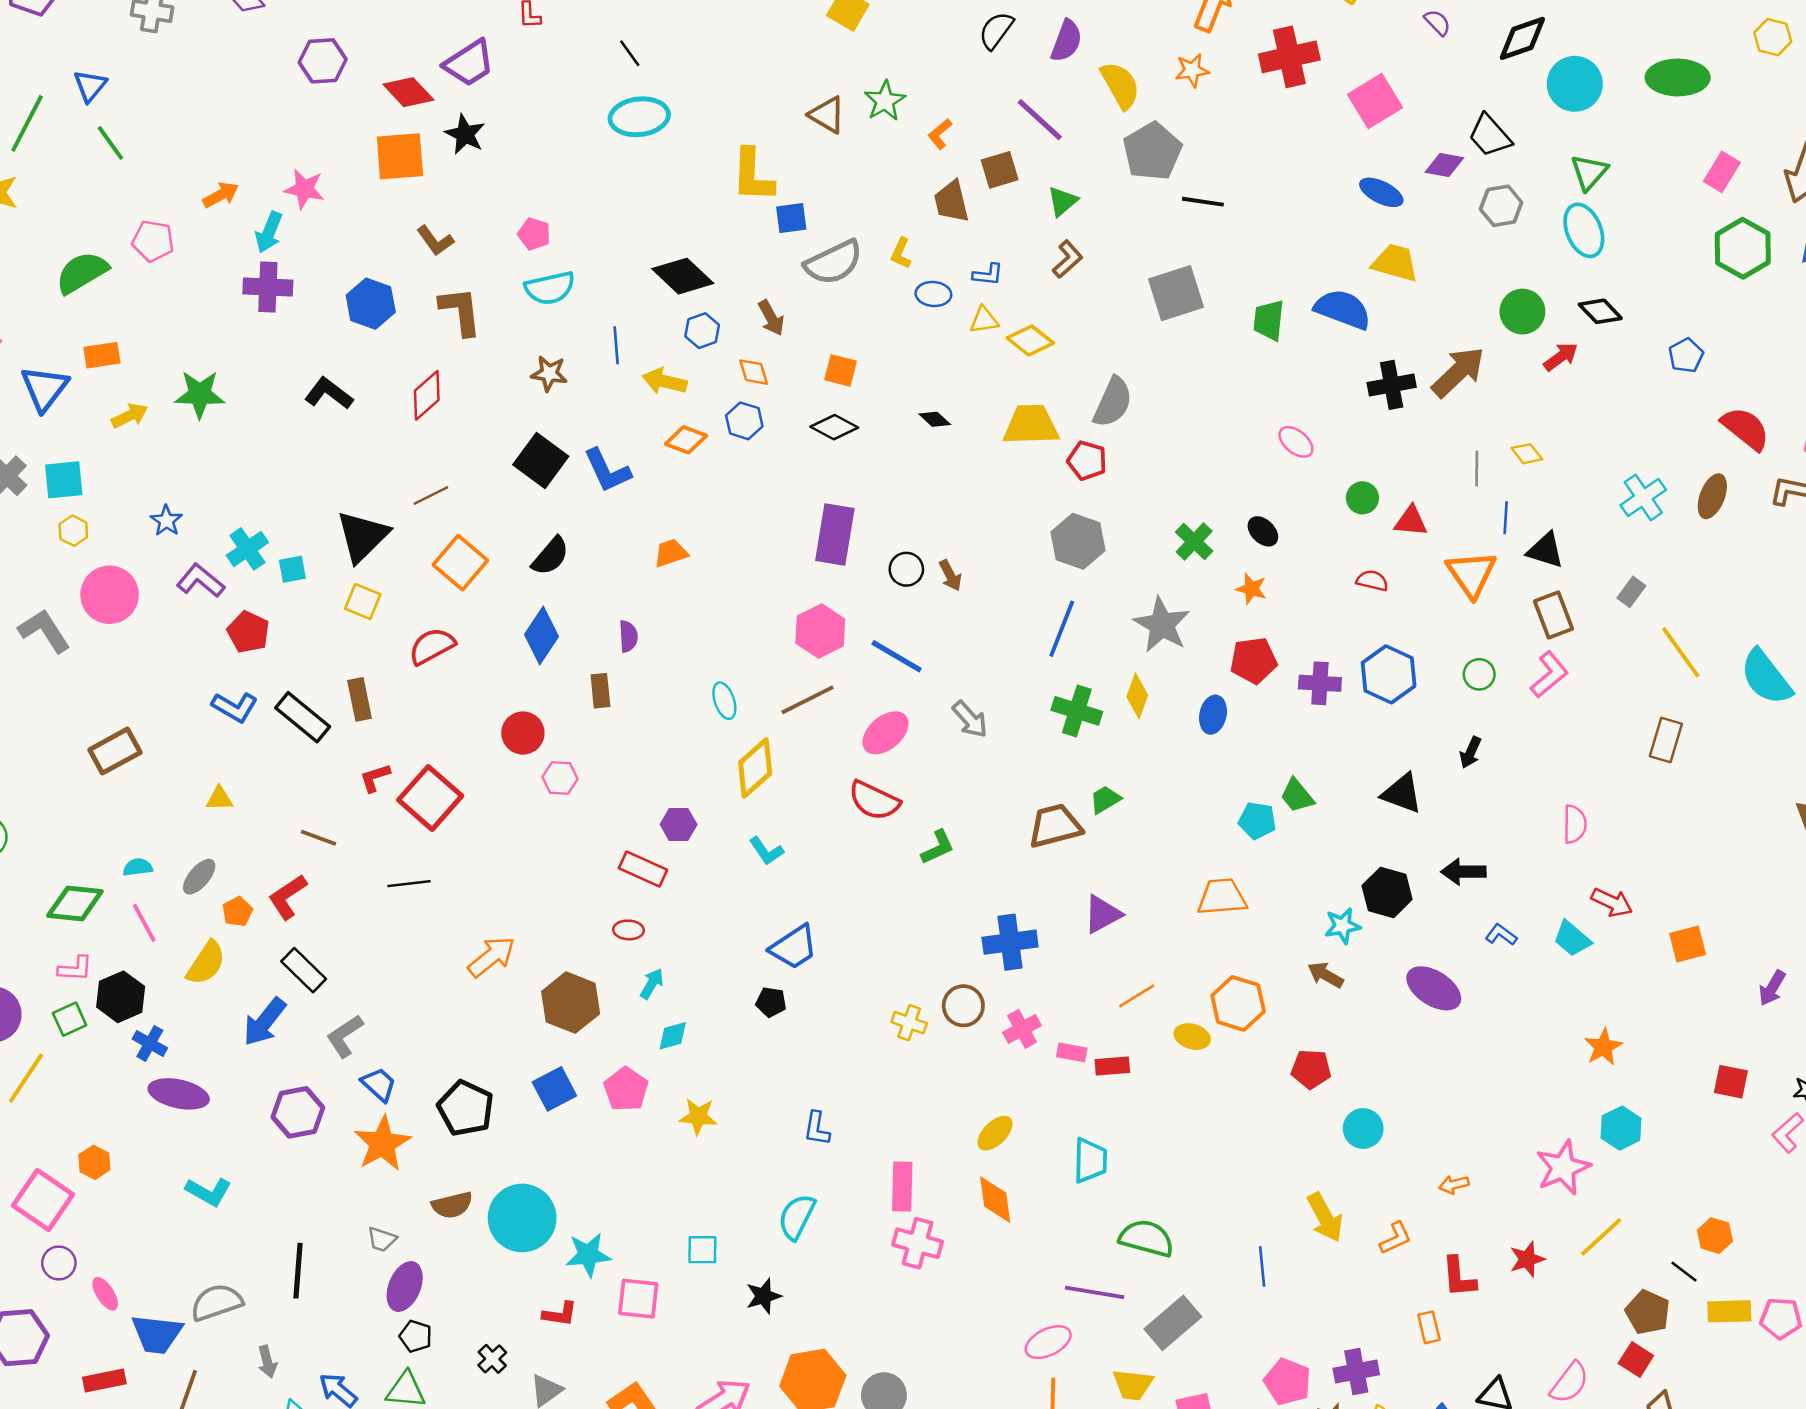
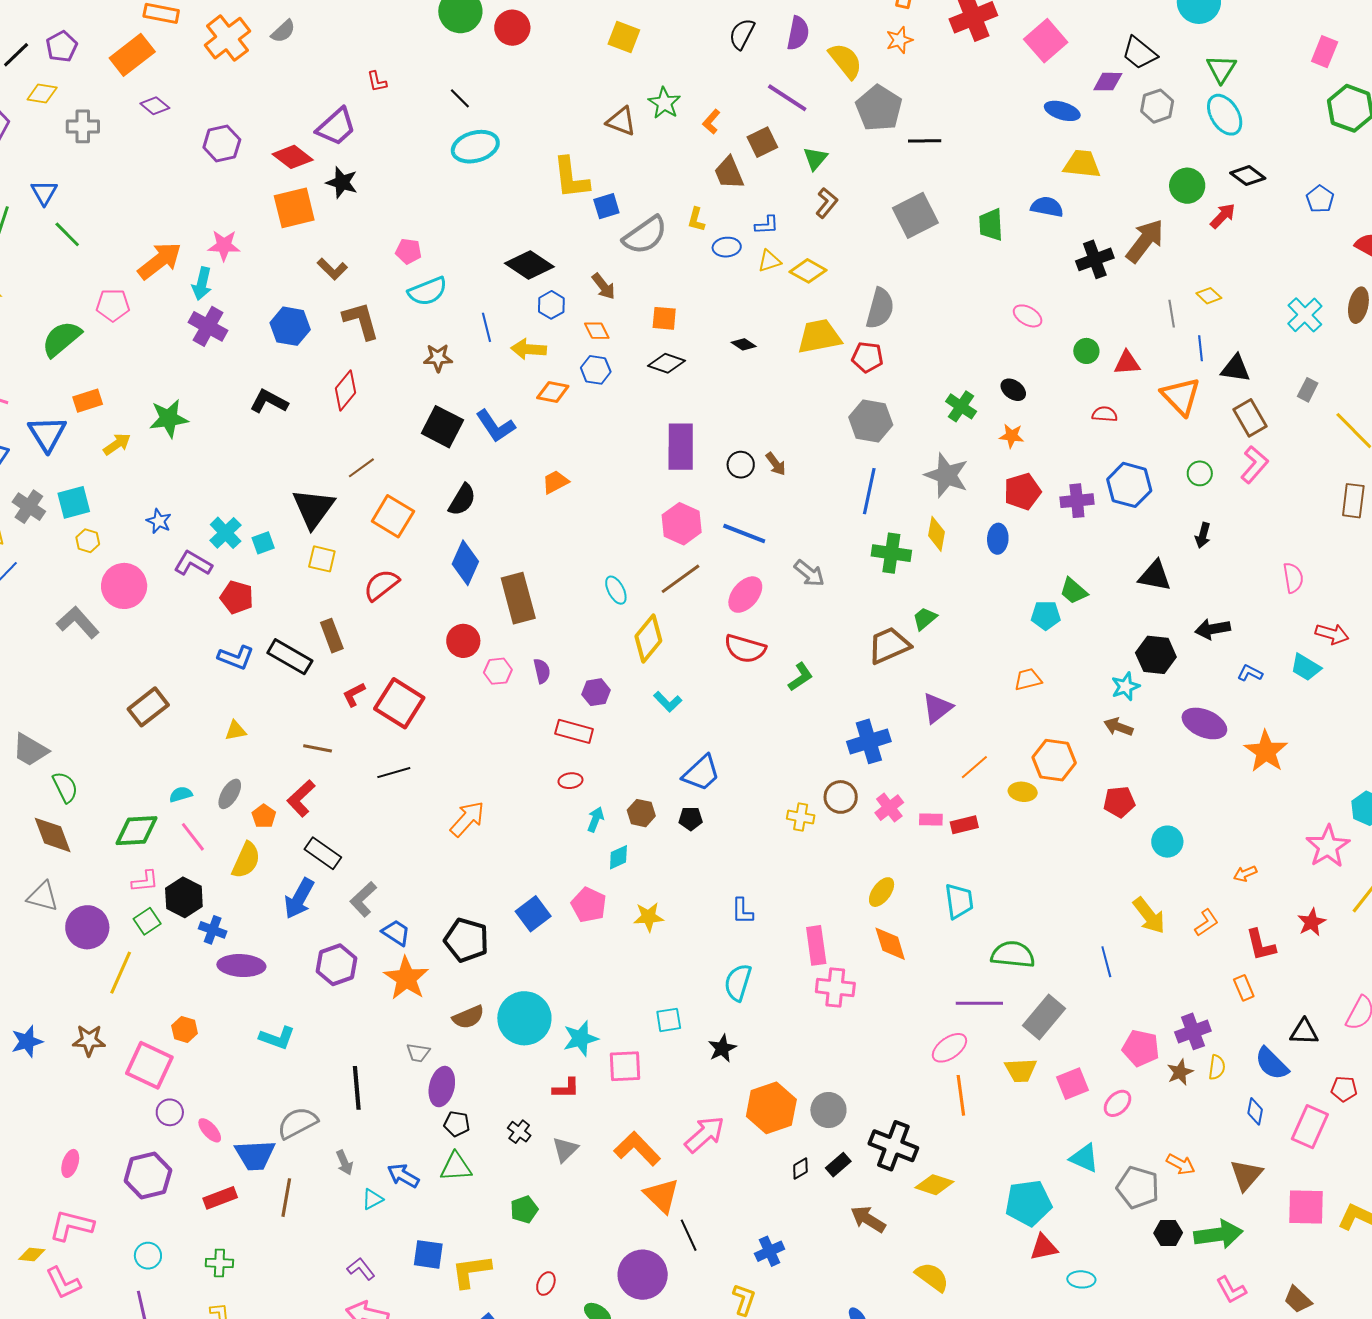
orange arrow: (221, 195) -> (160, 261), size x1.6
purple cross: (268, 287) -> (208, 326), turned 36
blue semicircle: (1343, 309) -> (1047, 207), size x0.7
purple semicircle: (628, 636) -> (542, 671), moved
brown rectangle: (600, 691) -> (518, 598), size x1.8
orange trapezoid: (1222, 897) -> (1028, 679), size x0.7
brown hexagon: (571, 1003) -> (641, 813), moved, size x0.6
orange star: (1603, 1047) -> (1266, 751), moved, size x1.4

